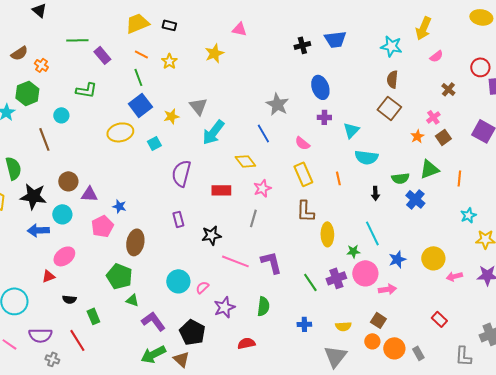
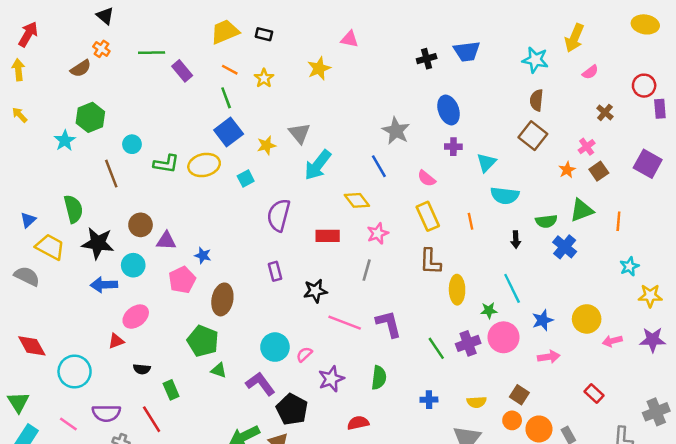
orange cross: (41, 65) -> (101, 49), moved
green L-shape: (86, 90) -> (166, 164), moved
pink arrow: (387, 289) -> (549, 357), moved
purple L-shape: (153, 321) -> (260, 384), moved

